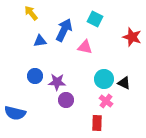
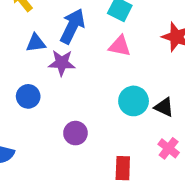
pink triangle: (85, 47) -> (120, 46), moved
purple star: (57, 82) -> (62, 63), moved
pink cross: (106, 101) -> (169, 148), moved

